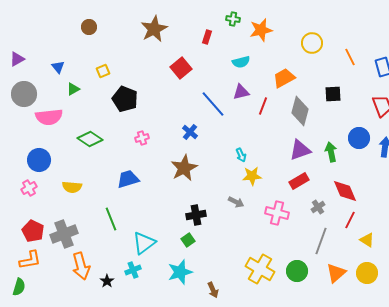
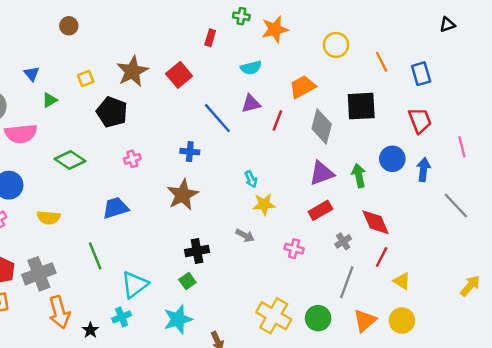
brown star: (154, 29) -> (132, 71), moved
black square: (333, 94) -> (361, 106), size x1.5
blue cross: (190, 132) -> (190, 152), turned -35
pink cross: (277, 213) -> (294, 249), size x0.7

